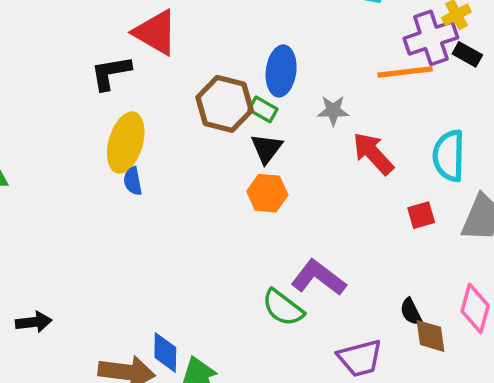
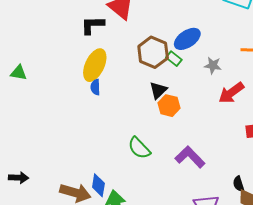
blue ellipse: (281, 71) -> (187, 39), turned 40
black triangle: (267, 148) -> (158, 90), moved
red arrow: (373, 154) -> (231, 93), turned -92
green semicircle: (283, 308) -> (139, 148), moved
black arrow: (34, 322) -> (19, 178), moved

